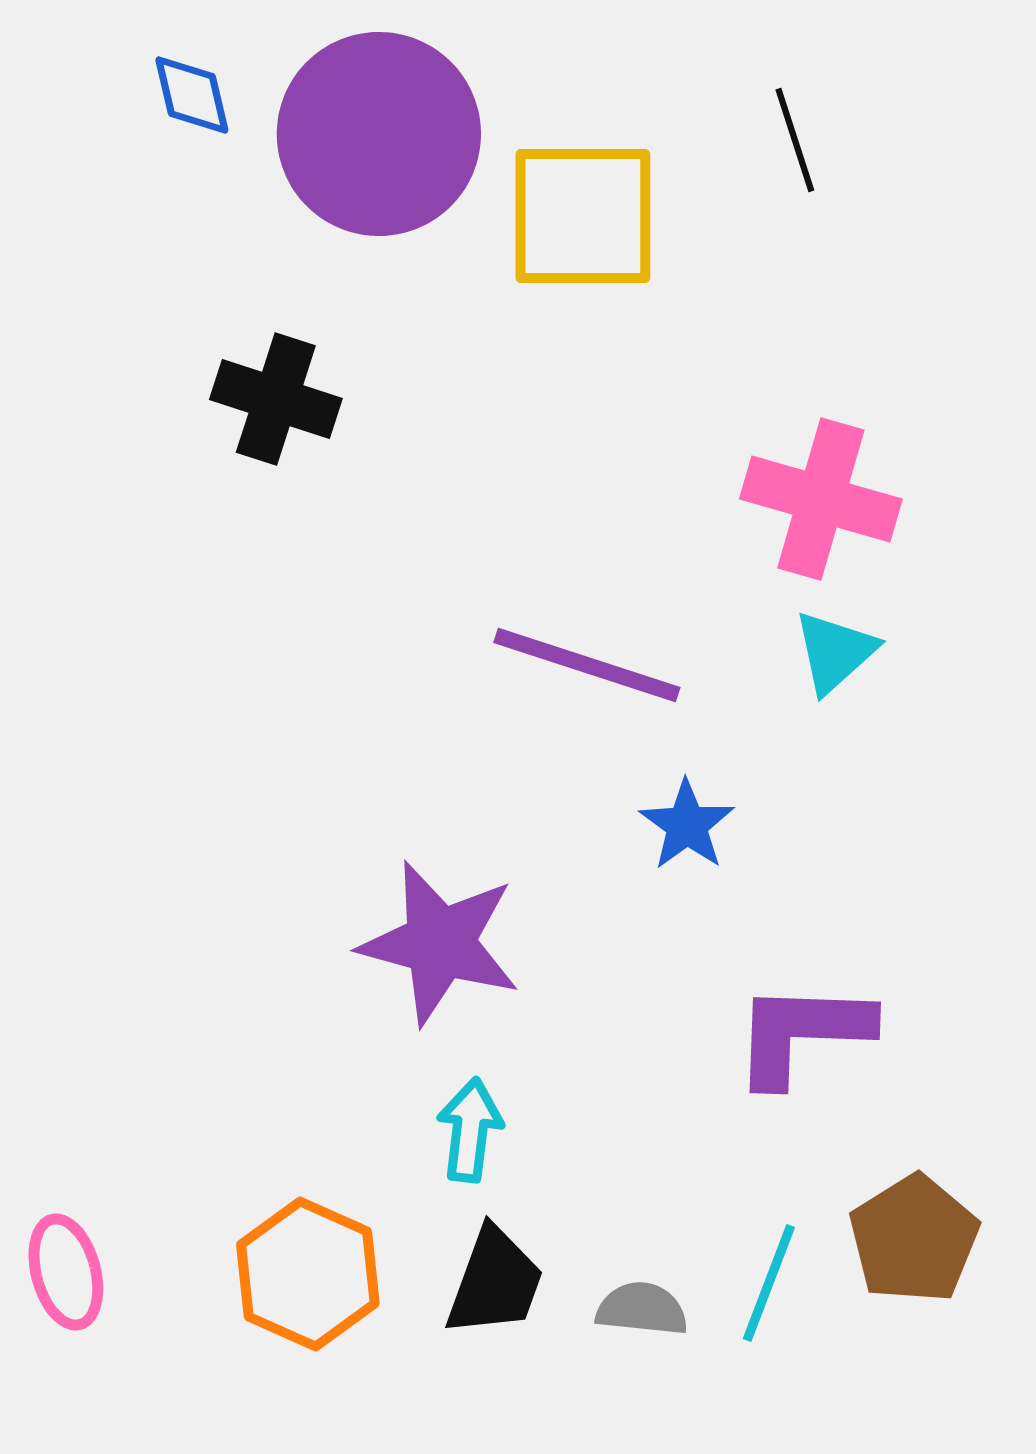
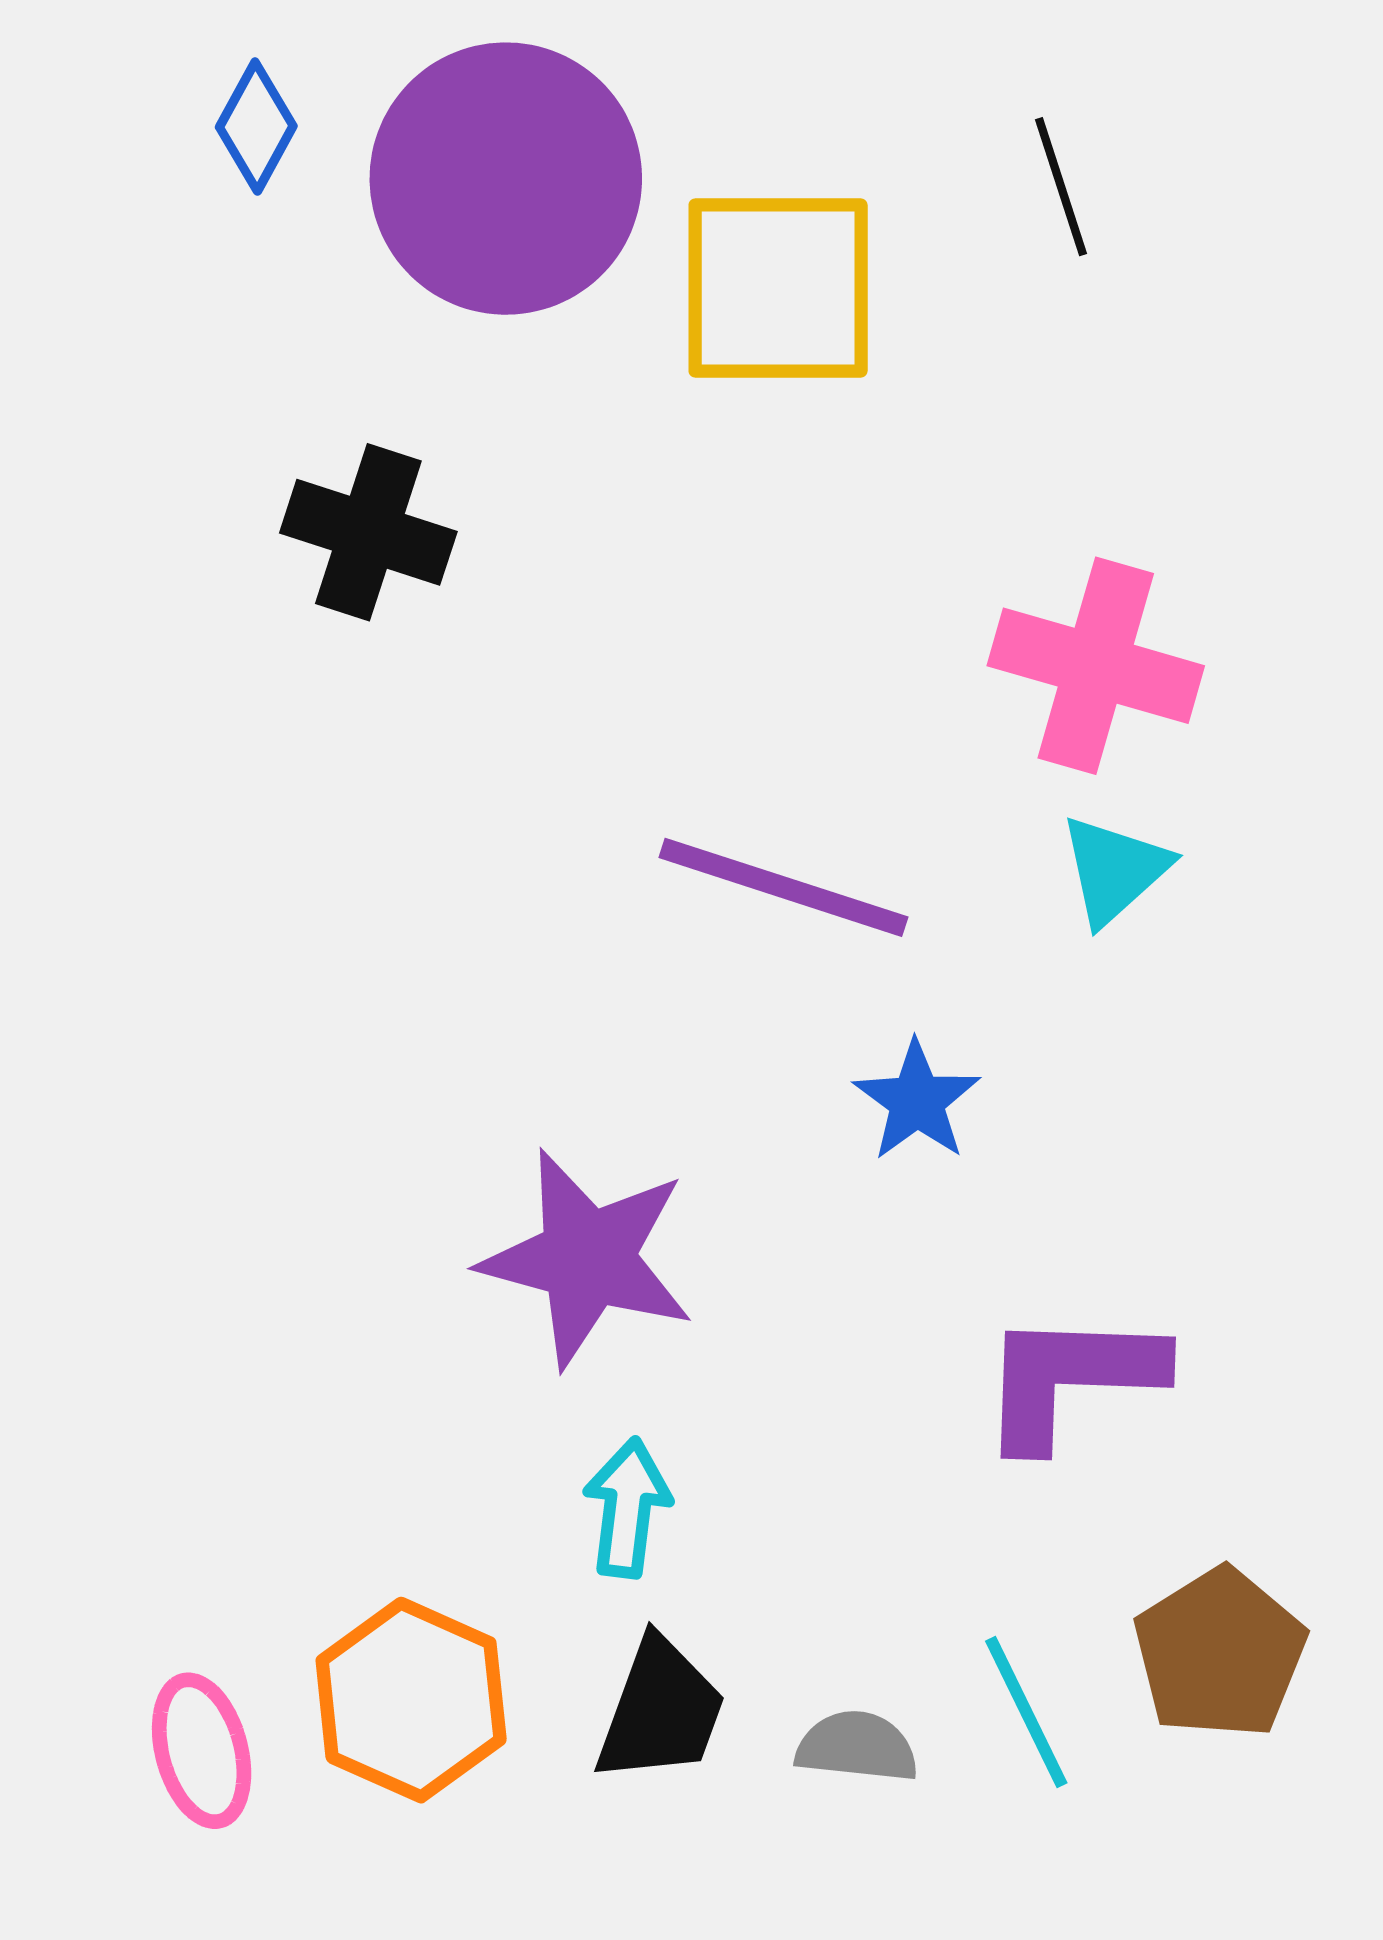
blue diamond: (192, 95) -> (256, 127), turned 42
pink ellipse: (66, 1272) -> (202, 1751), moved
cyan line: (769, 1283) -> (1026, 1712), turned -47

